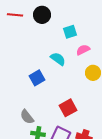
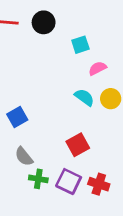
cyan semicircle: (58, 59) -> (84, 97), moved
blue square: (37, 78) -> (17, 117), moved

